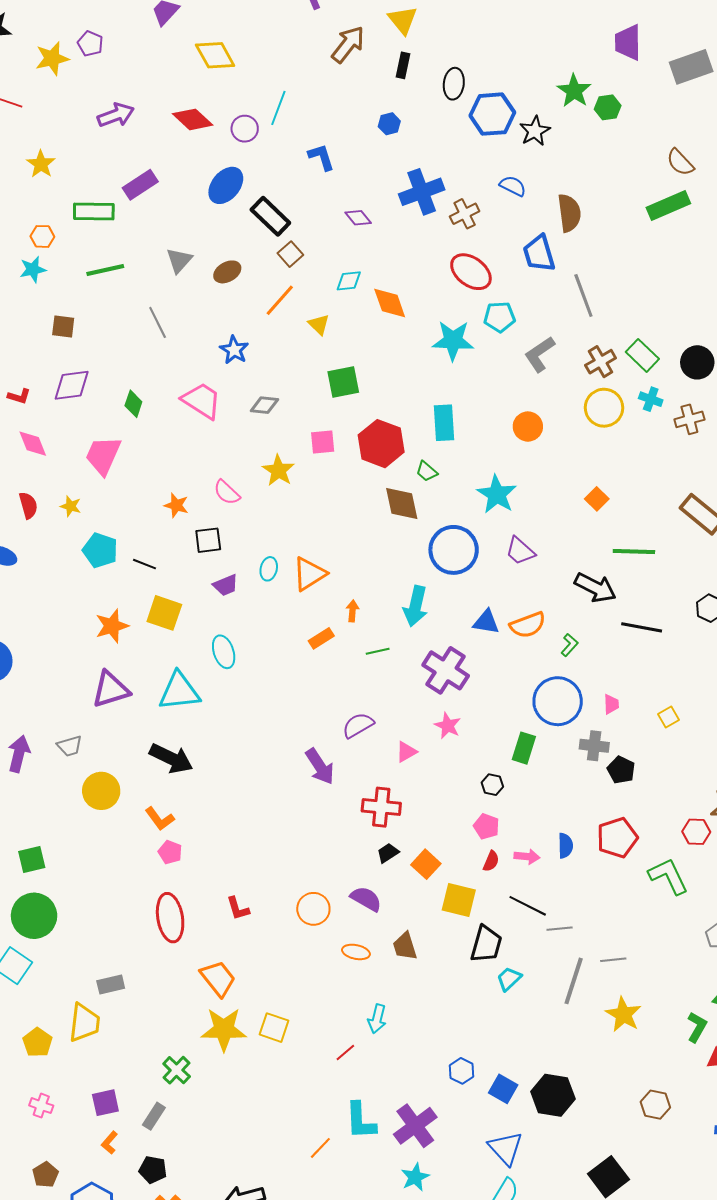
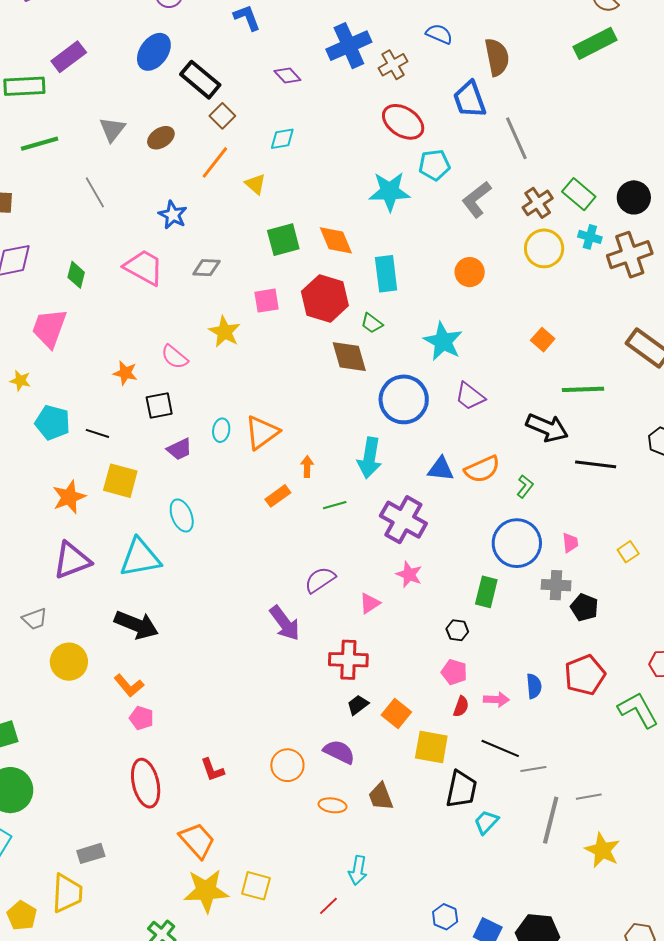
orange diamond: (390, 303) -> (336, 240), moved
brown cross: (689, 419) -> (630, 255), size x1.5

